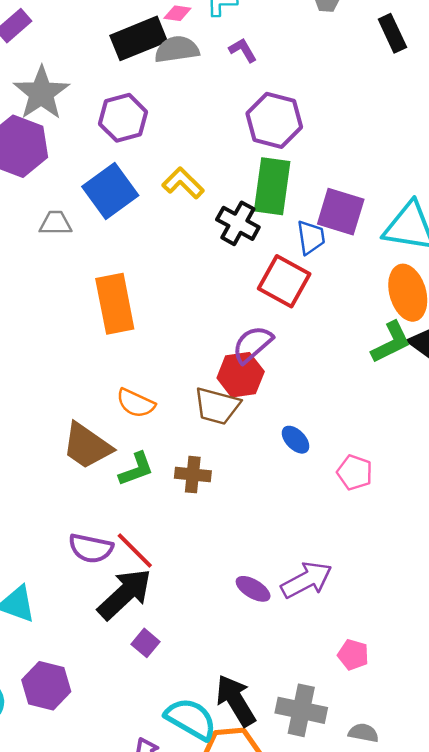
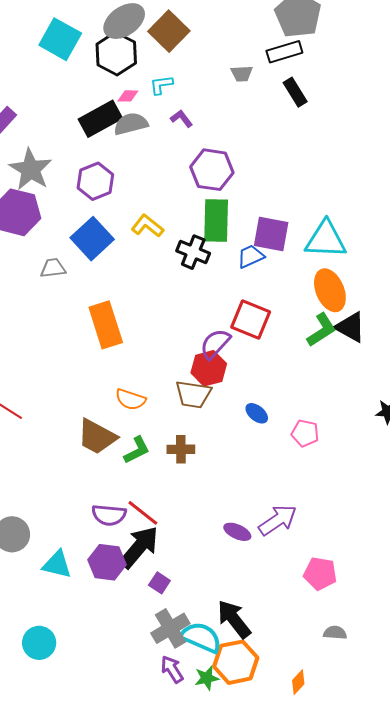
blue trapezoid: (311, 237) -> (251, 256), turned -100
red square: (284, 281) -> (251, 319), moved
pink pentagon: (353, 655) -> (320, 574), size x1.4
purple hexagon: (46, 686) -> (107, 562), moved
gray cross: (301, 710) -> (170, 628), moved, turned -36

